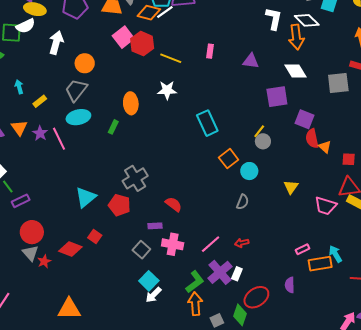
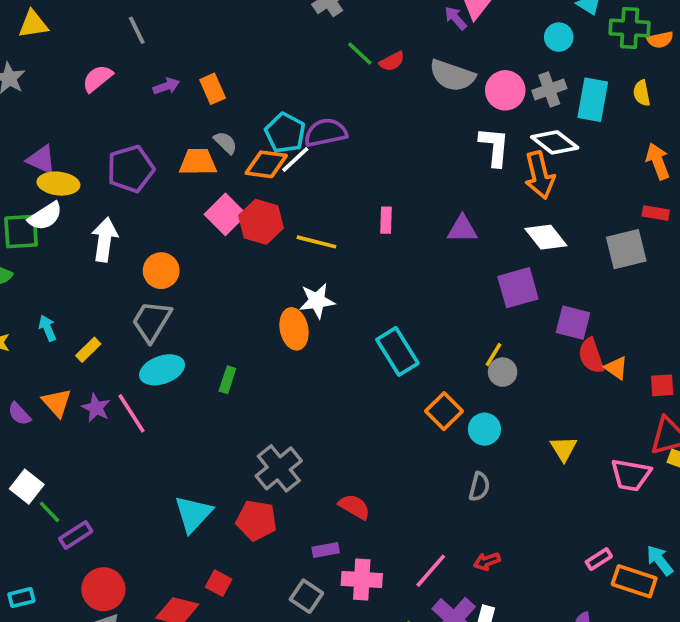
orange ellipse: (131, 103) -> (294, 329), moved
orange rectangle: (320, 264) -> (634, 581), turned 35

